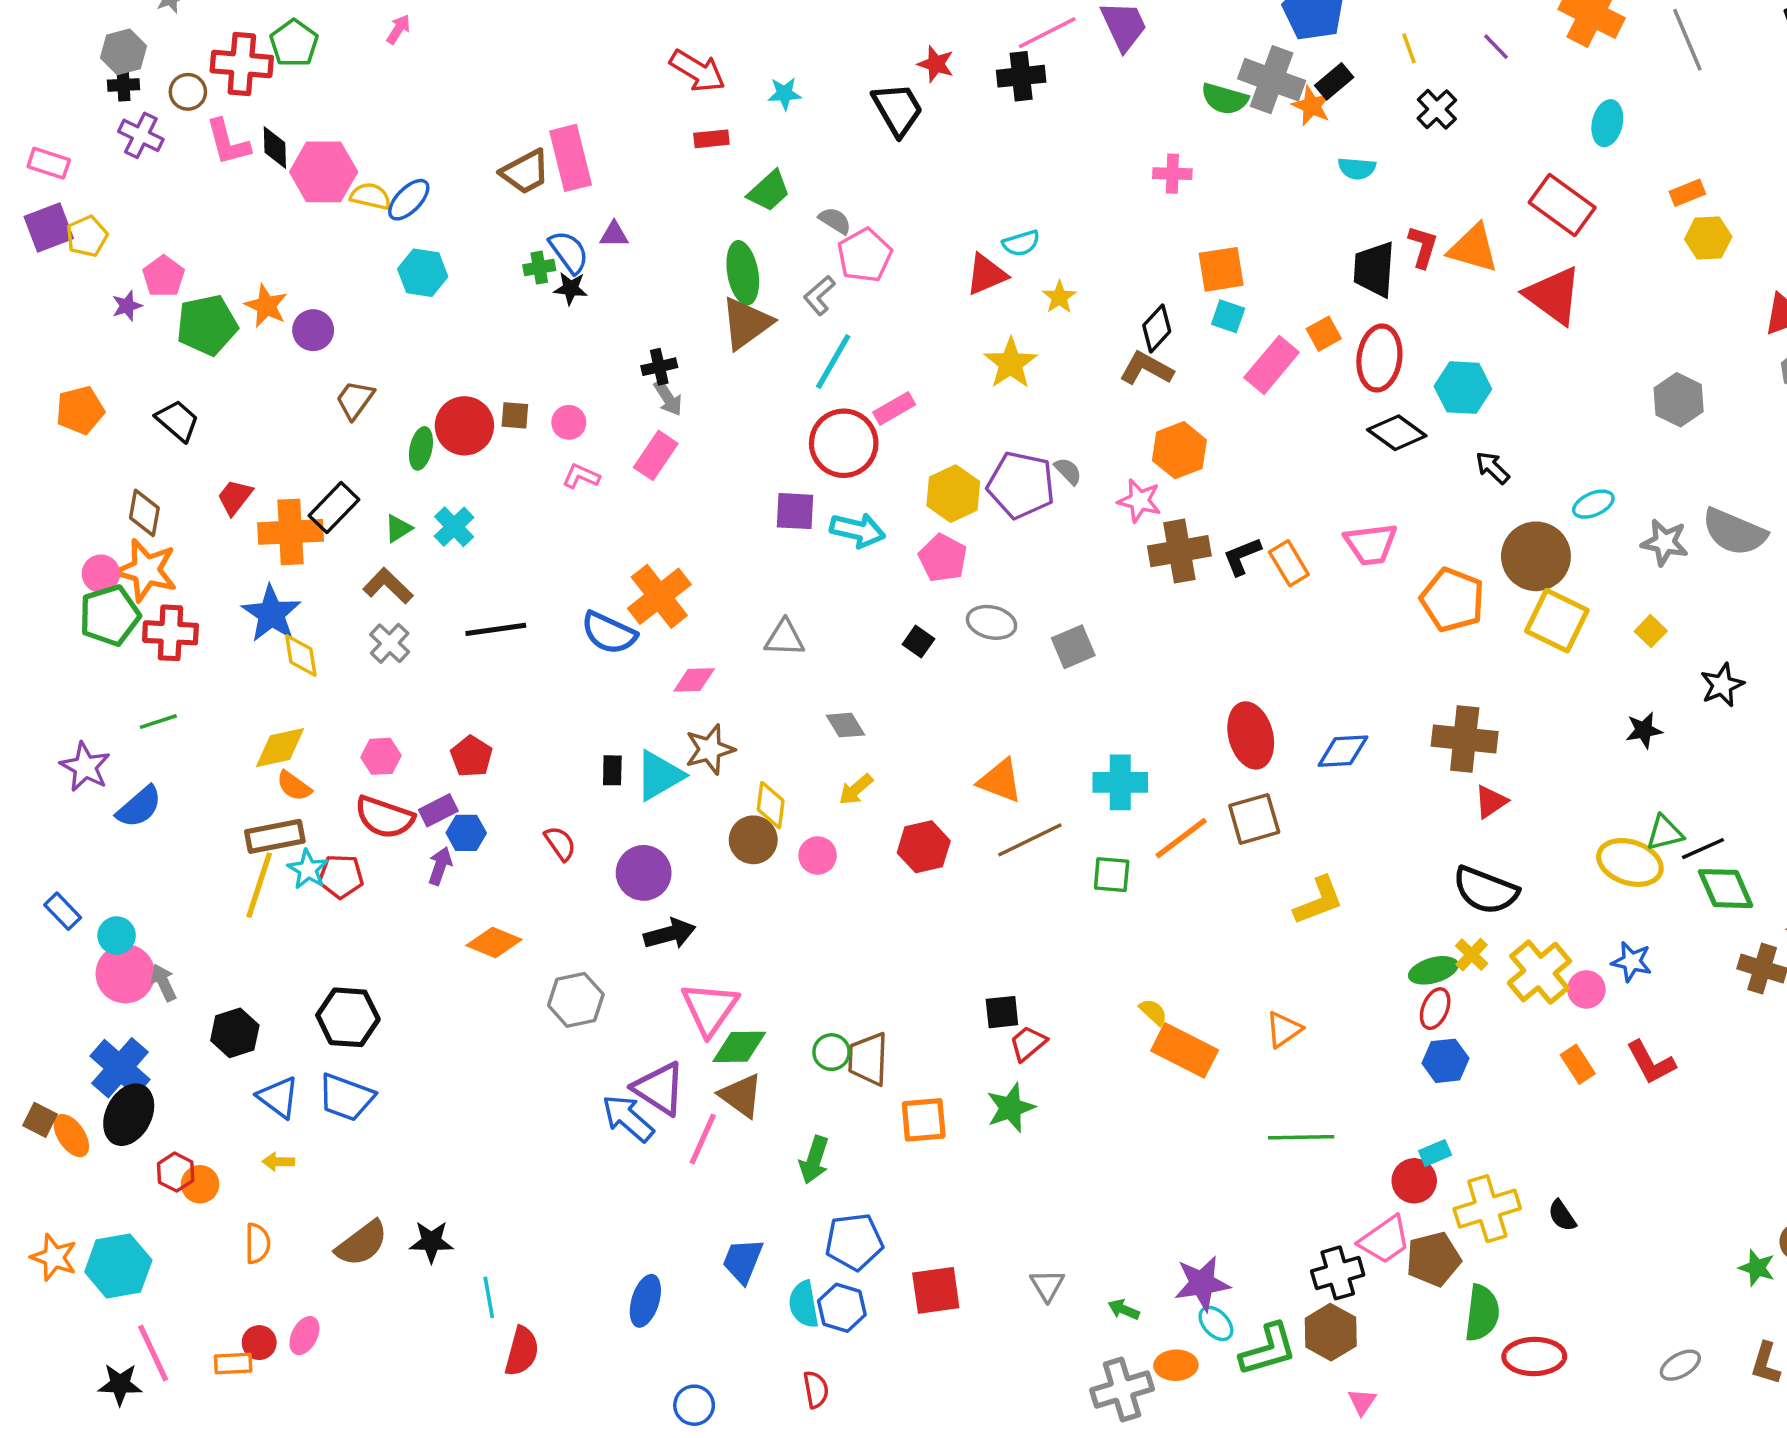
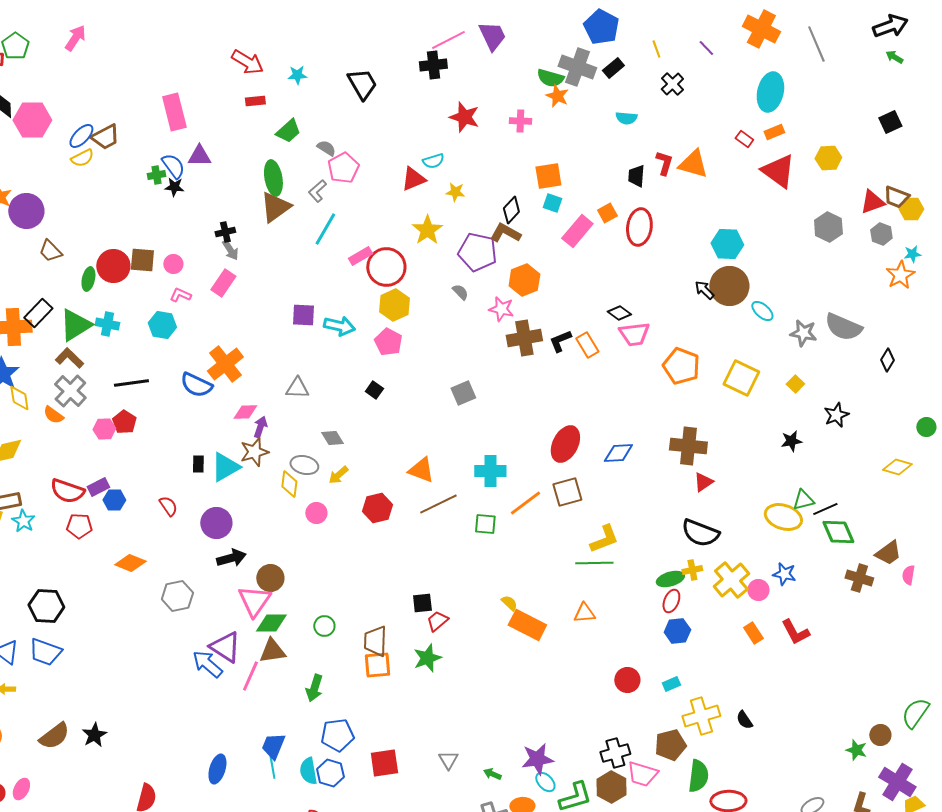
pink arrow: (398, 29) -> (75, 38), size x1.5
red star: (936, 64) -> (464, 117), moved, size x1.4
orange star: (1312, 106) -> (557, 96), moved
cyan ellipse: (1607, 123) -> (770, 92), size x1.5
brown trapezoid: (525, 172) -> (105, 137), moved
orange rectangle: (1687, 193) -> (774, 132), moved
yellow semicircle: (371, 196) -> (82, 158), moved, turned 140
red rectangle: (1562, 205) -> (744, 139), size x0.5
purple triangle: (614, 234) -> (199, 156), size x1.4
black trapezoid: (1374, 269) -> (636, 176), size x0.7
cyan hexagon: (423, 273) -> (162, 325), moved
red triangle: (1553, 295) -> (778, 171), moved
yellow star: (1059, 297) -> (455, 192), turned -30
purple circle: (313, 330) -> (26, 211), size x1.5
cyan hexagon: (1463, 388) -> (727, 244), moved
brown trapezoid: (355, 400) -> (50, 251), turned -80
gray hexagon: (1679, 400) -> (828, 227), moved
brown square: (515, 415) -> (142, 260), size x1.5
black diamond: (1397, 433) -> (619, 313), moved, size x0.7
red circle: (844, 443) -> (386, 267), moved
purple pentagon: (1021, 485) -> (477, 252), moved
cyan ellipse: (1593, 504) -> (762, 311), turned 65
cyan cross: (454, 527) -> (107, 324), turned -35
green triangle: (398, 528) -> (75, 325), size x2.0
brown circle: (1536, 556) -> (729, 286), moved
gray ellipse: (992, 622) -> (304, 465), moved
gray cross: (390, 643) -> (70, 391), size x1.4
red ellipse: (1251, 735) -> (565, 444), turned 42
pink hexagon: (381, 756) -> (104, 429), moved
red pentagon: (471, 756) -> (124, 422), moved
orange semicircle: (294, 786) -> (53, 415), moved
brown circle: (753, 840) -> (270, 578), moved
purple arrow: (440, 866) -> (260, 427), moved
red pentagon: (341, 876) -> (79, 526), moved
yellow cross: (1472, 955) -> (692, 570), turned 36
orange triangle: (1284, 1029) -> (584, 613), turned 30
brown trapezoid: (868, 1059) -> (375, 641), moved
brown triangle: (741, 1096) -> (272, 651), turned -44
green line: (1301, 1137) -> (594, 563), moved
red circle: (1414, 1181) -> (627, 680), moved
pink trapezoid: (1385, 1240) -> (642, 774), moved, turned 52
black star: (431, 1242) -> (94, 735), turned -30
cyan line: (489, 1297) -> (272, 767), moved

